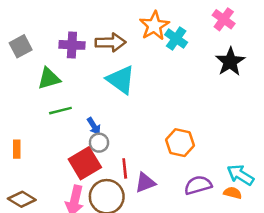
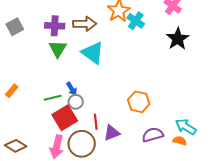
green triangle: (49, 78) -> (58, 49), moved, turned -42
green line: (60, 111) -> (53, 98), moved
orange rectangle: (17, 149) -> (12, 91), moved, turned 40

